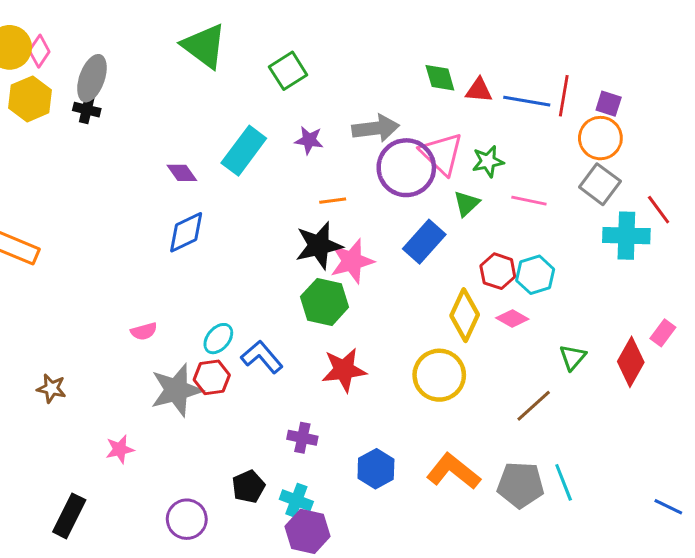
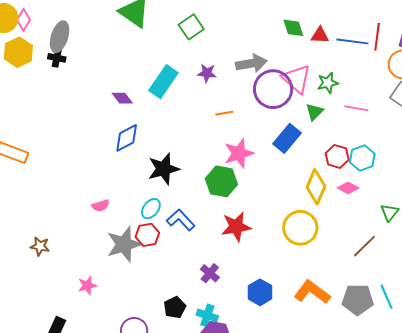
black star: (319, 246) -> (164, 169), moved
purple cross: (302, 438) -> (210, 273), turned 30

